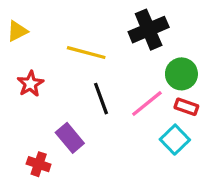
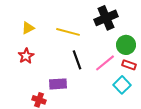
yellow triangle: (17, 31) -> (28, 28), moved
red star: (30, 84) -> (26, 56), moved
purple rectangle: (70, 138) -> (58, 84), turned -54

